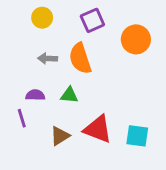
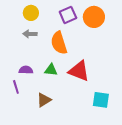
orange circle: (136, 39) -> (94, 17), moved
gray arrow: (48, 58) -> (30, 34), moved
red triangle: (98, 129) -> (79, 71), moved

